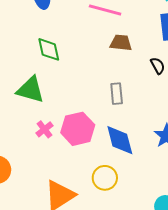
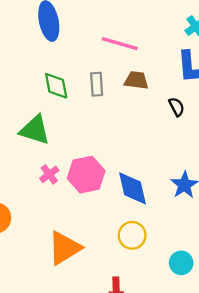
gray rectangle: (117, 94) -> (97, 84), moved
yellow circle: (105, 178) -> (132, 235), moved

